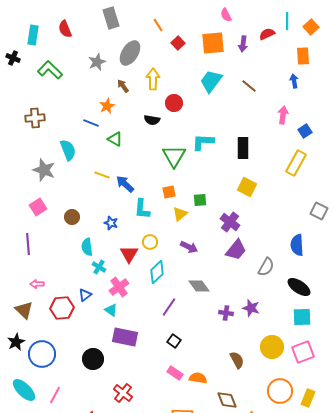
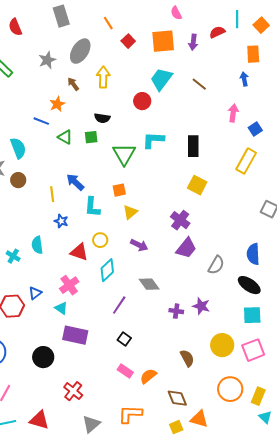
red circle: (174, 103) -> (142, 101), moved
yellow line: (102, 175) -> (52, 194), moved, turned 63
green square: (200, 200) -> (91, 137), moved
brown circle: (72, 217) -> (18, 180), moved
blue semicircle: (297, 245) -> (253, 254), moved
red triangle: (129, 254) -> (79, 252), turned -42
cyan cross: (99, 267) -> (13, 256), moved
orange semicircle: (198, 378) -> (148, 376), turned -48

